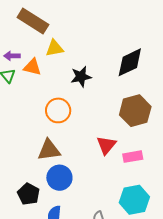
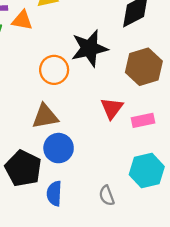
black star: (81, 77) -> (89, 48), moved, size x1.5
black pentagon: (29, 194) -> (23, 168), size x1.4

